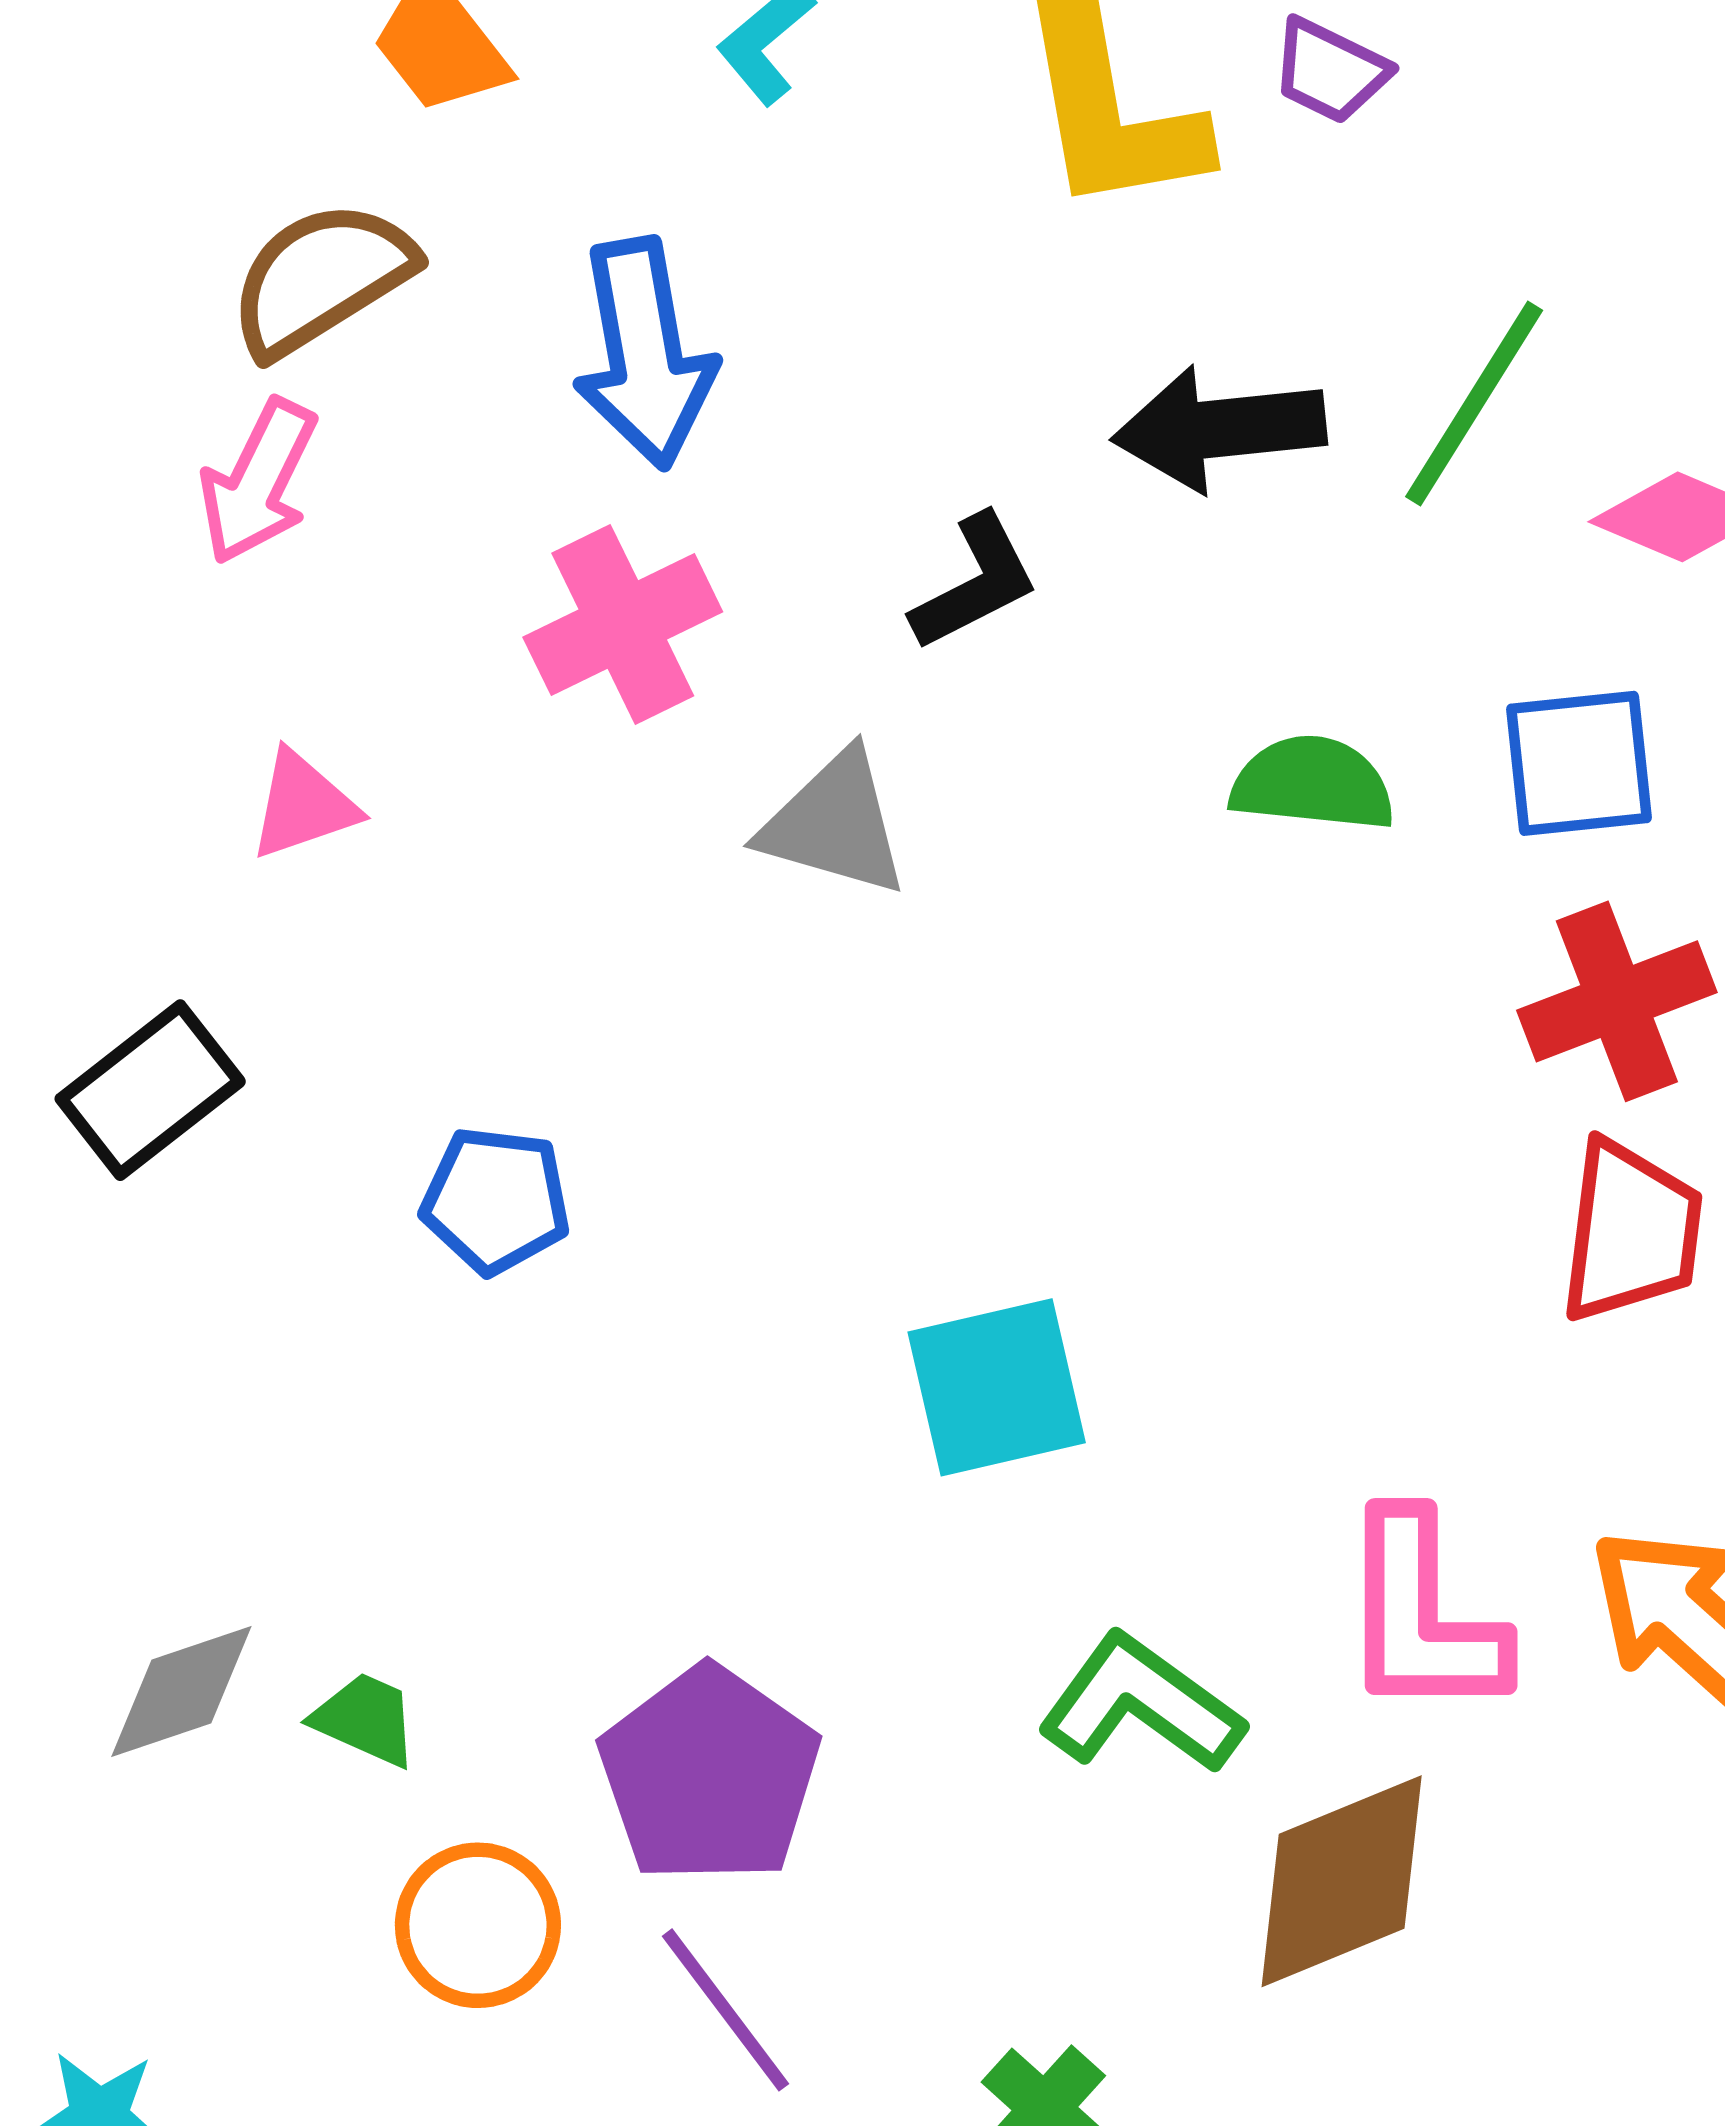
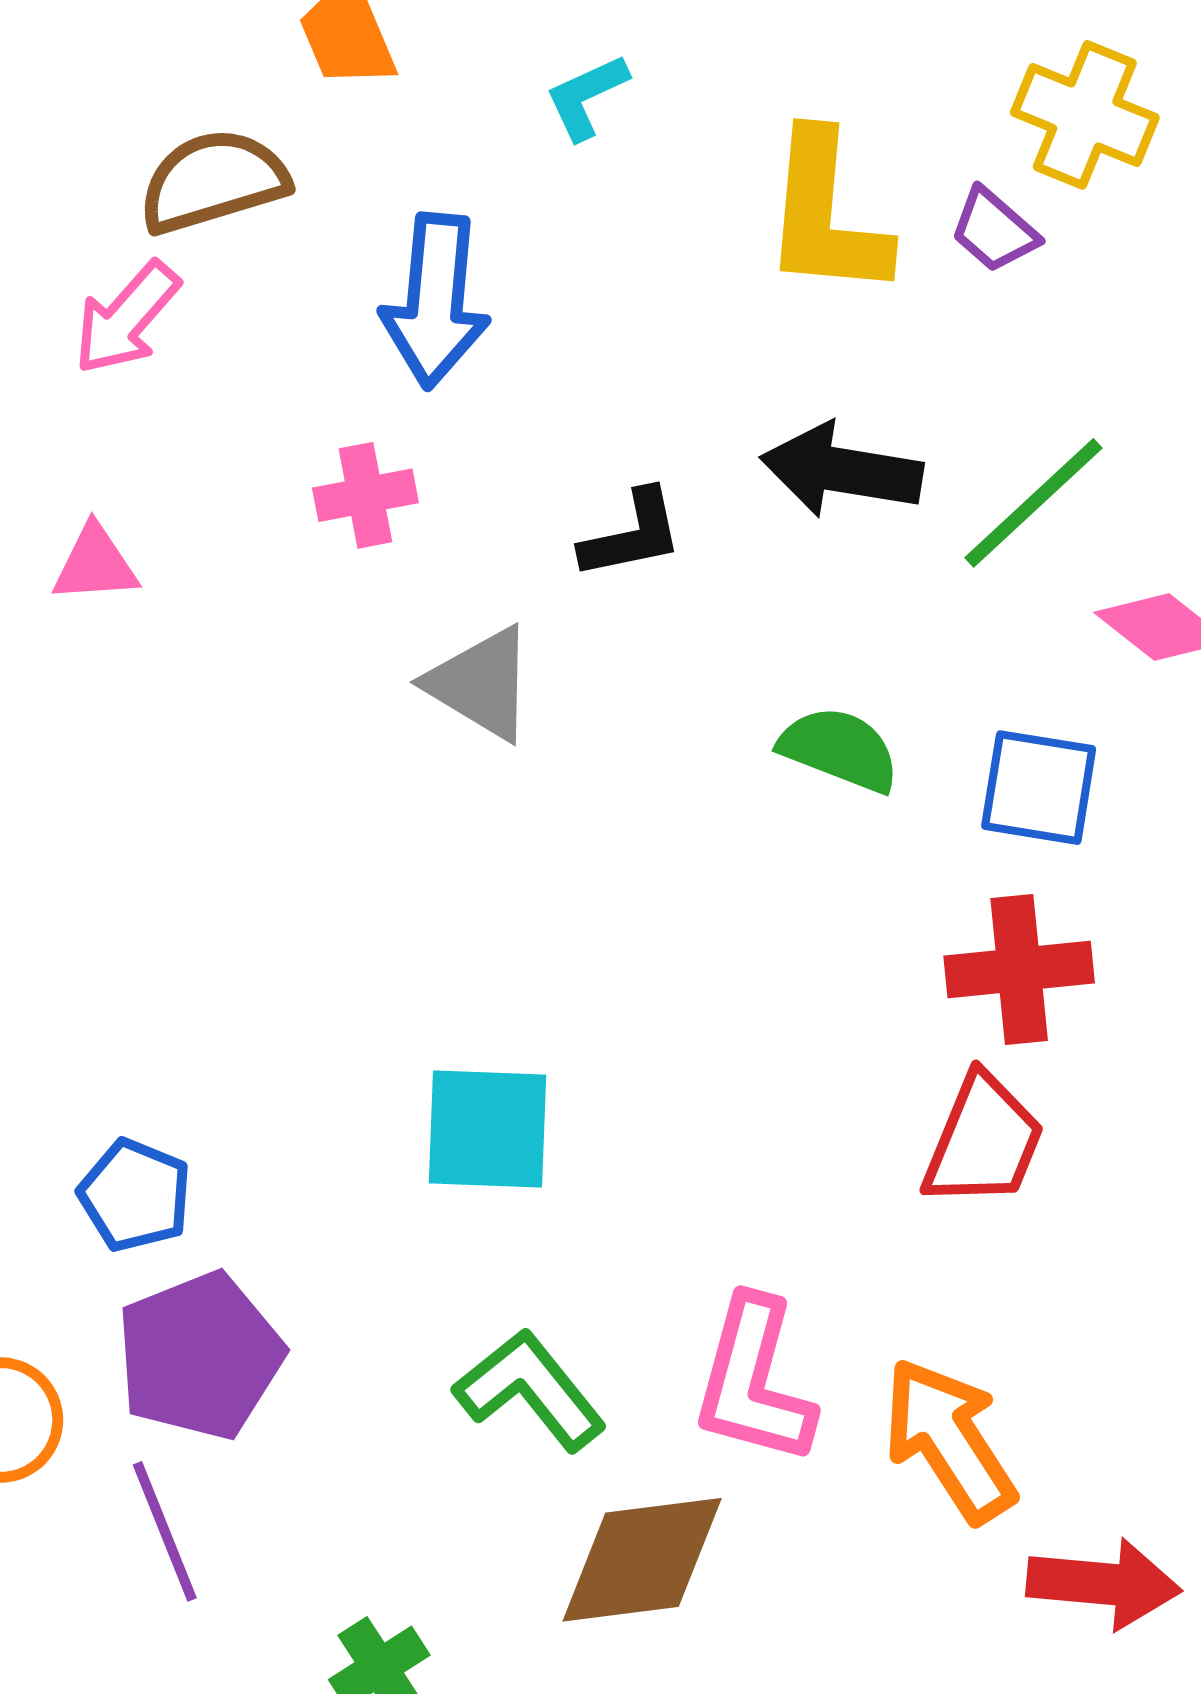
pink cross: (623, 625) -> (365, 495), size x0.7
blue pentagon: (496, 1200) -> (135, 1195), moved

